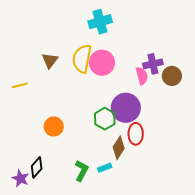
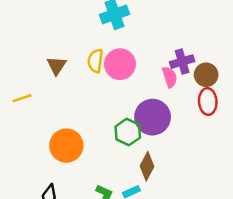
yellow semicircle: (82, 59) -> (95, 61), size x0.7
orange circle: (54, 127) -> (66, 146), size x1.4
red ellipse: (136, 134) -> (208, 102), moved

